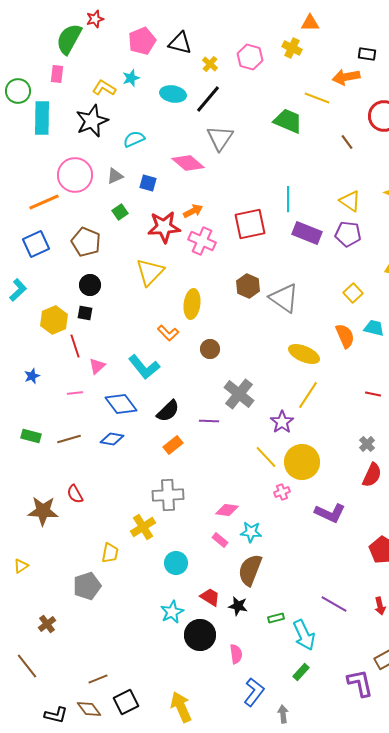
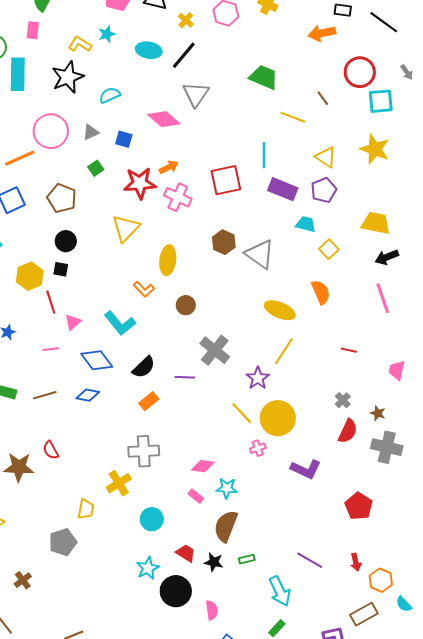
yellow line: (317, 98) -> (293, 117), moved
purple pentagon: (348, 234) -> (324, 190), turned -30
cyan trapezoid: (374, 328) -> (306, 224), moved
green rectangle: (276, 618) -> (247, 559), moved

